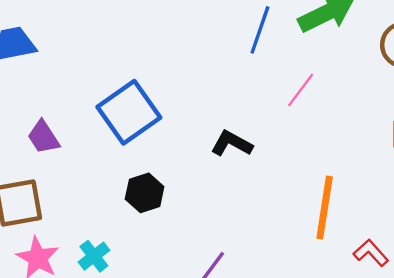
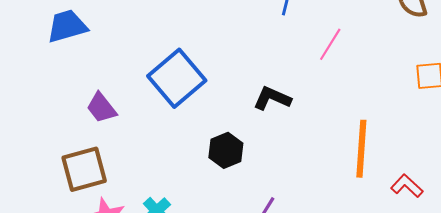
black hexagon: (145, 193) -> (226, 150), moved

